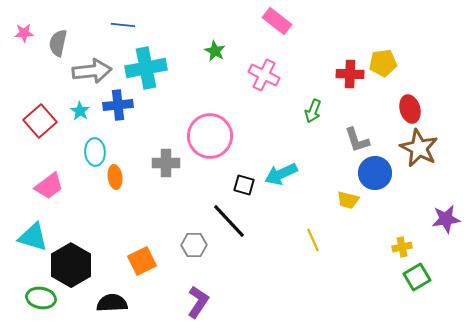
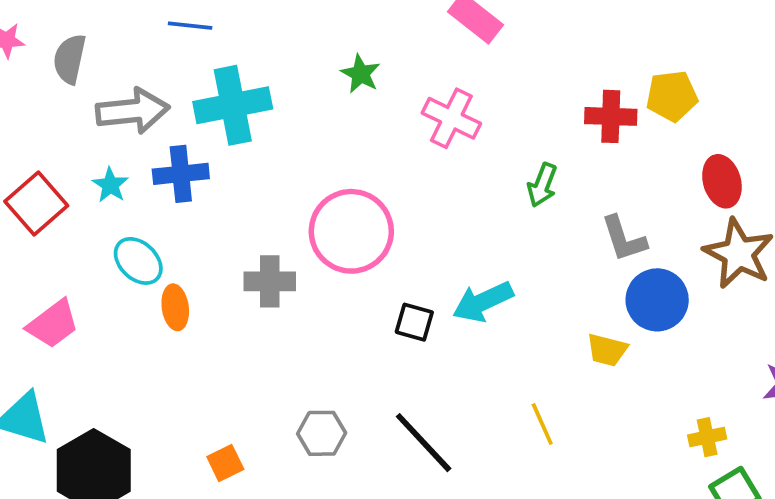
cyan ellipse: (95, 152) -> (138, 261), turned -44
black line: (229, 221) -> (424, 443), moved
orange square: (142, 261) -> (225, 463), size x0.7

